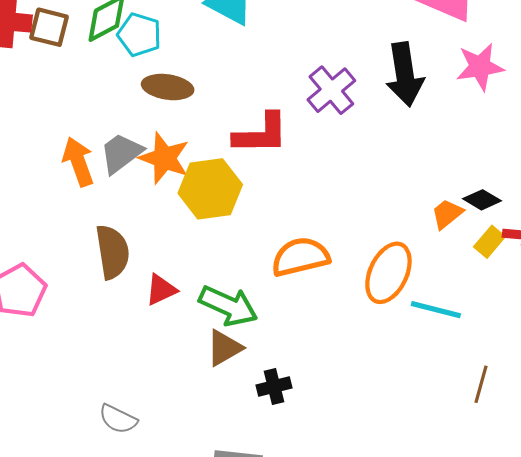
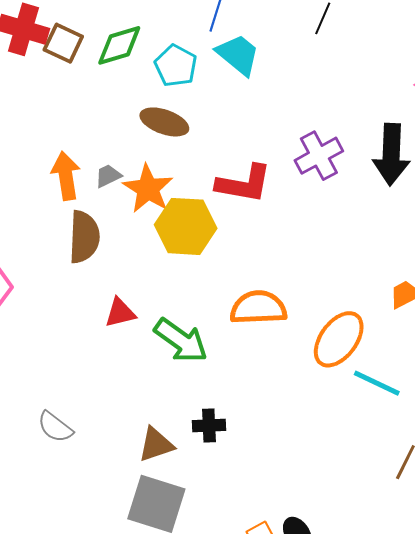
cyan pentagon: (139, 35) -> (176, 66), moved
gray trapezoid: (121, 153) -> (108, 176), size x0.6
brown semicircle: (112, 252) -> (84, 237), moved
brown triangle: (224, 348) -> (156, 445), moved

